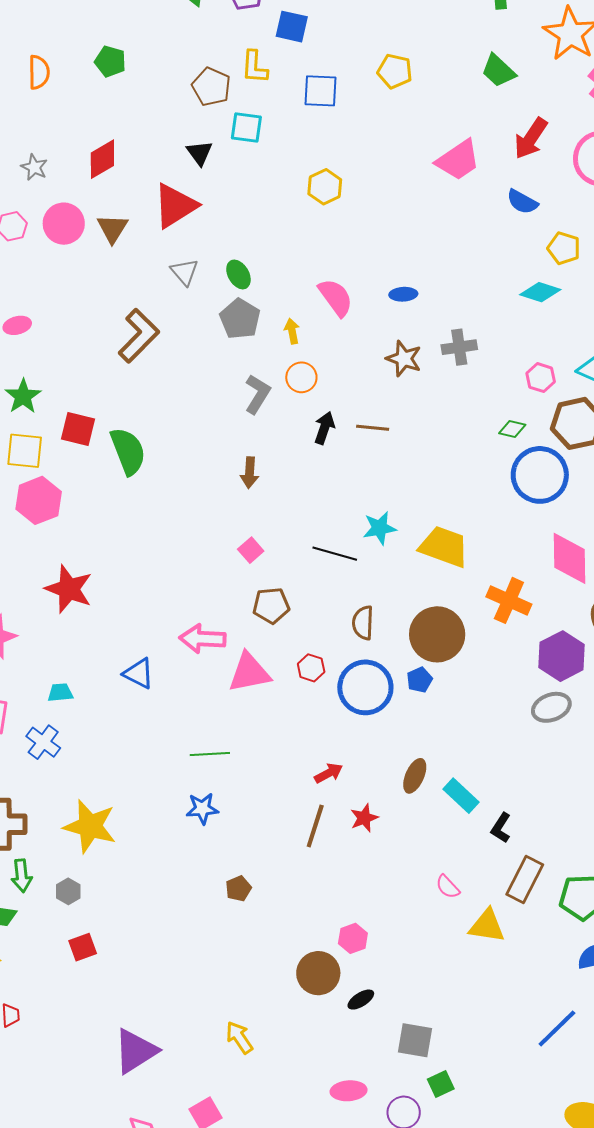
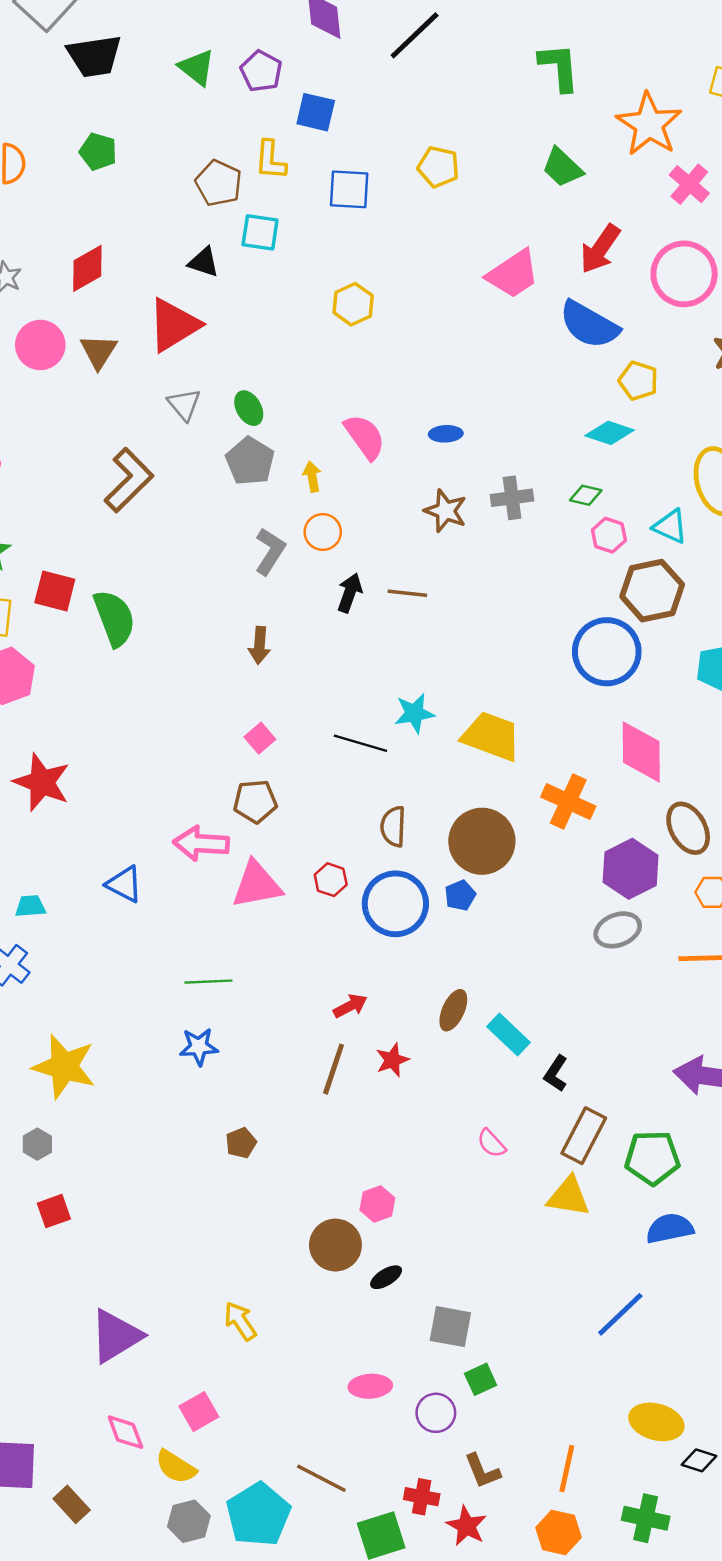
black triangle: (200, 153) -> (204, 262), turned -36
blue semicircle: (522, 202) -> (589, 325), size x1.6
green diamond: (512, 429) -> (586, 495), moved
brown pentagon: (271, 605) -> (255, 801), moved
yellow triangle: (487, 926) -> (568, 1197), moved

